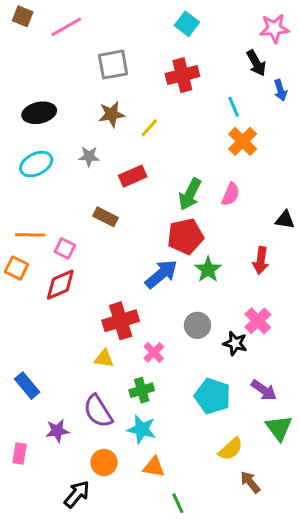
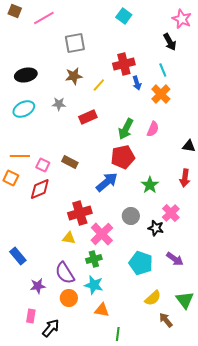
pink star: (274, 28) -> (182, 19), turned 30
red cross: (182, 75) -> (124, 64), moved
blue arrow: (280, 90) -> (137, 83), moved
cyan line: (234, 107) -> (163, 70), moved
brown rectangle: (106, 217) -> (70, 162), moved
red arrow: (261, 260) -> (185, 178), moved
green star: (208, 270) -> (150, 185), moved
pink cross: (154, 352) -> (102, 234), size x1.6
green triangle: (279, 428) -> (185, 300), moved
pink rectangle: (20, 453) -> (31, 316), moved
orange circle: (104, 462) -> (69, 298), moved
green line: (178, 503) -> (118, 334), turned 32

